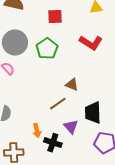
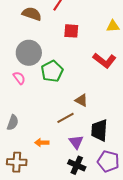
green pentagon: (47, 49) -> (52, 71), moved
orange arrow: (37, 131) -> (42, 143), turned 96
black cross: (53, 143) -> (77, 165), moved

